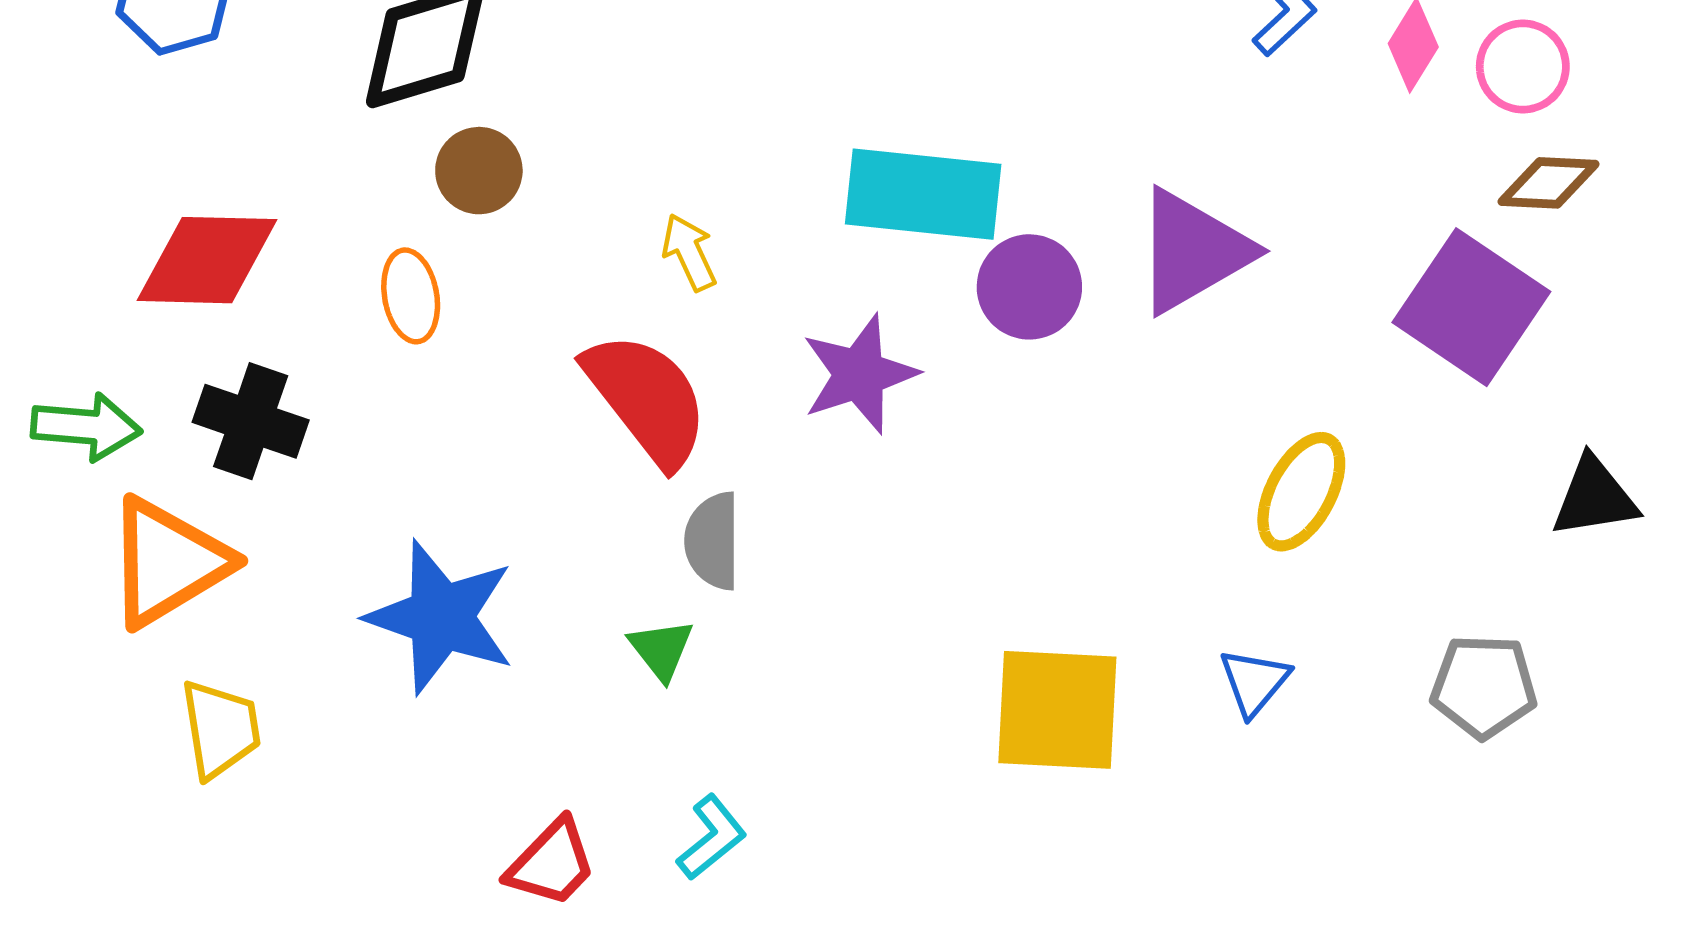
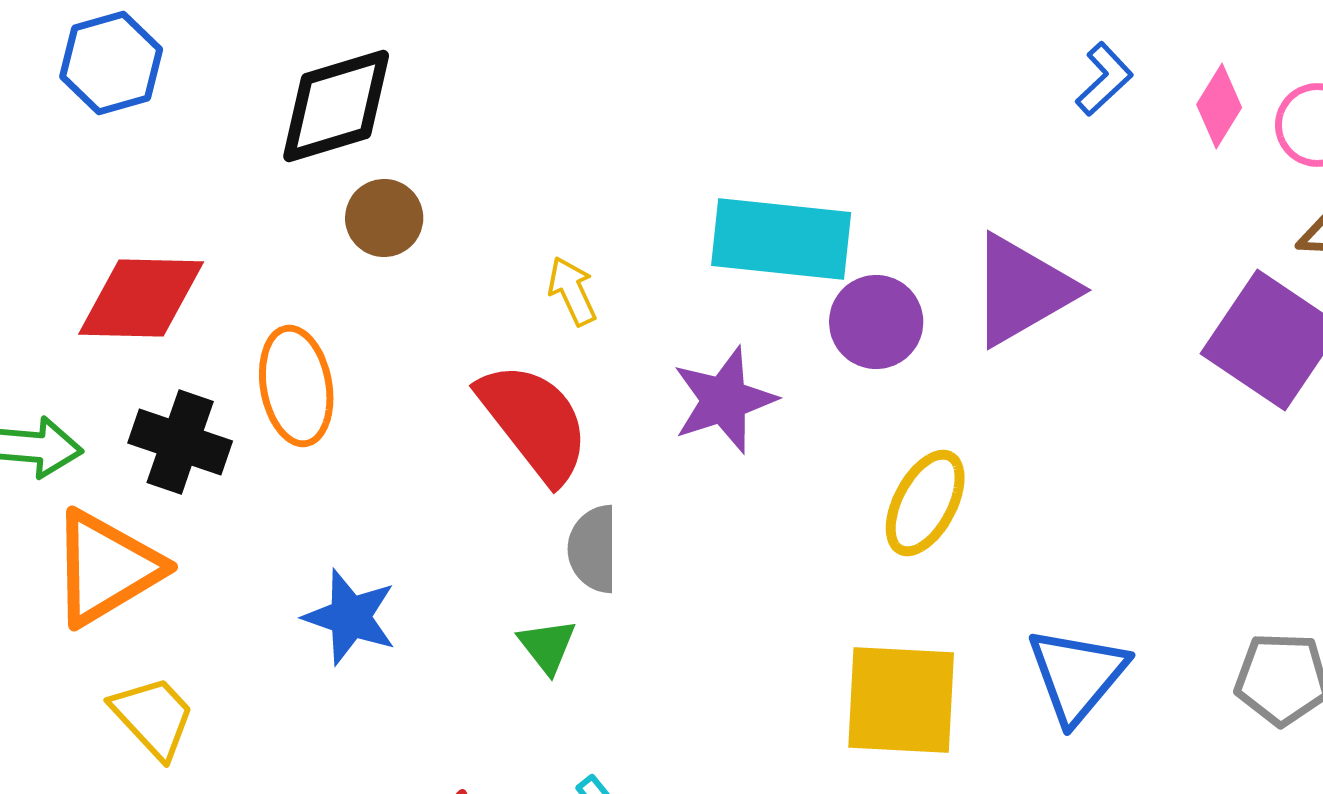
orange ellipse: (411, 296) -> (296, 386), moved, size x1.4
yellow ellipse: (1301, 492) -> (925, 503), moved
blue star: (441, 617) -> (350, 617), size x0.7
blue triangle: (1254, 682) -> (1077, 675), size x1.6
yellow trapezoid: (220, 729) -> (153, 717), turned -34

